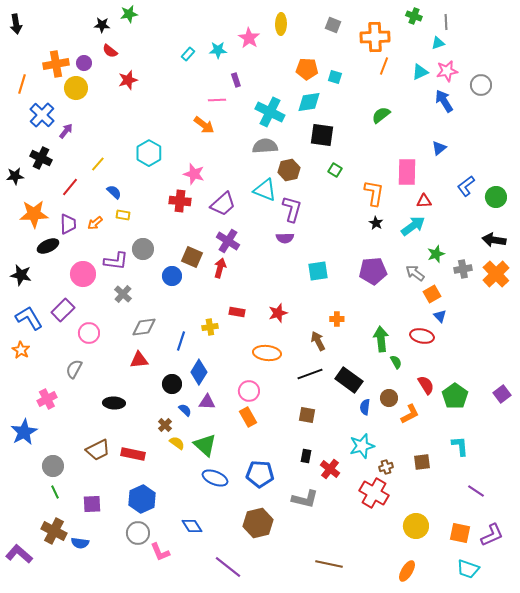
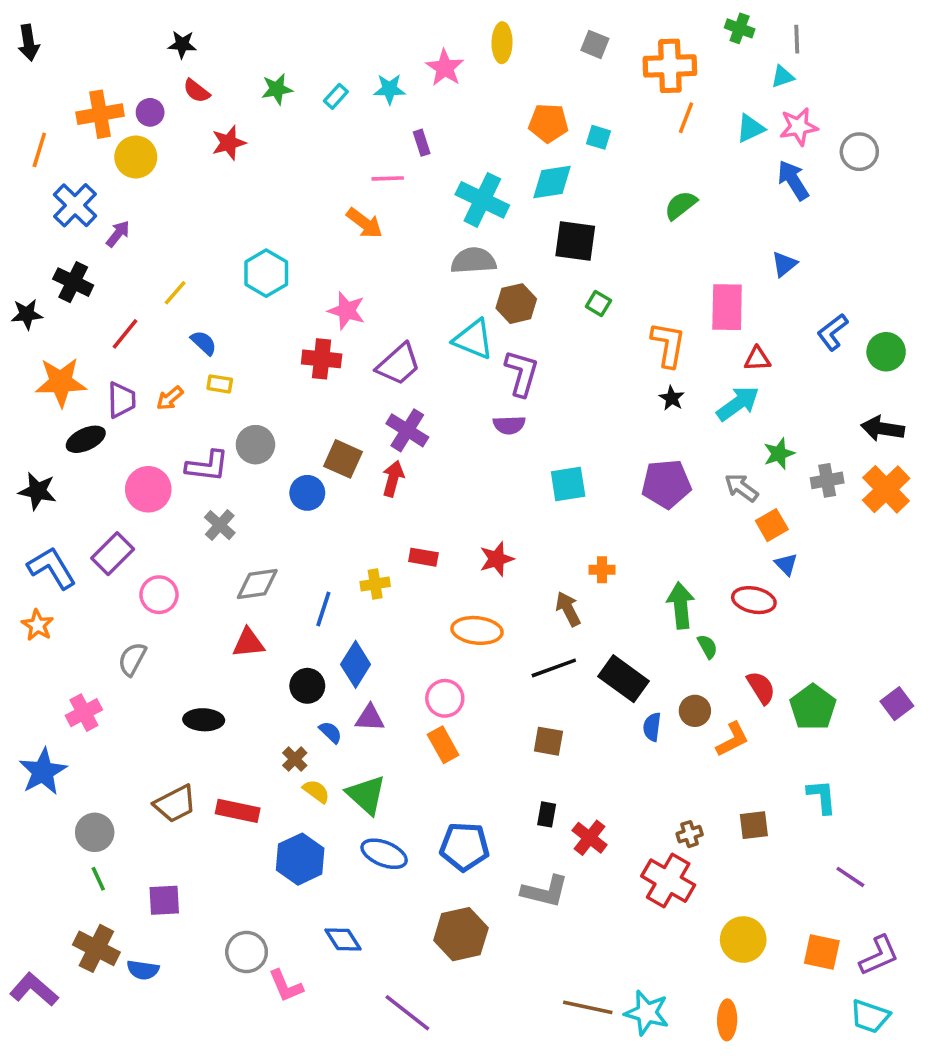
green star: (129, 14) -> (277, 89), moved
cyan star: (362, 446) -> (647, 1013), moved, turned 30
blue hexagon: (142, 499) -> (300, 859), moved
cyan trapezoid: (468, 569) -> (870, 1016), moved
orange ellipse: (407, 571) -> (727, 1020), turned -30

